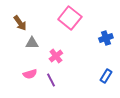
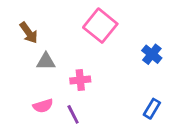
blue cross: (106, 38) -> (152, 54), turned -32
pink cross: (56, 56) -> (80, 80), turned 32

